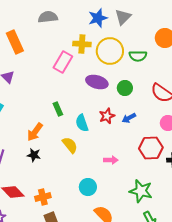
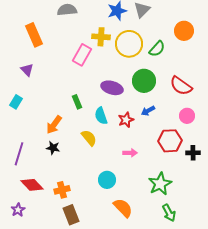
green semicircle: (138, 56) -> (157, 49), turned -48
purple ellipse: (97, 82) -> (112, 88), moved
green circle: (125, 88) -> (144, 81), size x1.5
red star: (107, 116) -> (126, 120), moved
green star: (141, 191) -> (160, 184), turned 30

